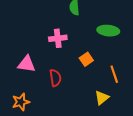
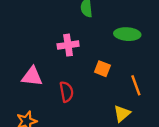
orange square: (86, 59) -> (102, 69), turned -32

